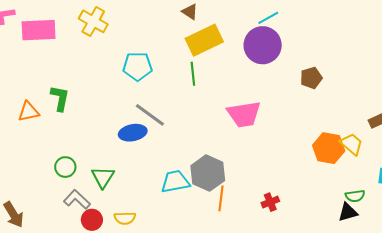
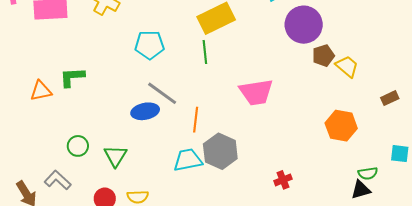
purple circle: (263, 45) -> (304, 25), moved
green L-shape: (60, 98) -> (72, 77), turned -104
yellow trapezoid: (352, 144) -> (347, 66), moved
orange line: (221, 198) -> (196, 120), moved
gray L-shape: (77, 199) -> (58, 180), moved

